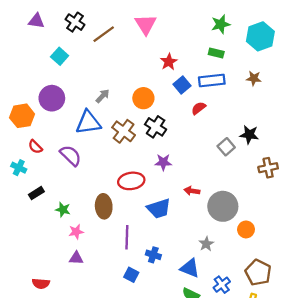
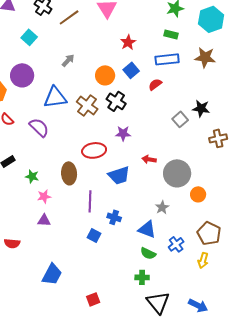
brown star: (254, 78) -> (205, 57), size x1.5
blue square: (182, 85) -> (131, 70), moved
gray arrow: (103, 96) -> (68, 60), moved

